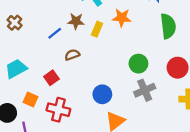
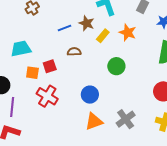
green circle: (138, 64) -> (116, 66), moved
gray cross: (145, 90) -> (126, 119), moved, turned -30
orange square: (30, 100) -> (32, 73), moved, turned -32

